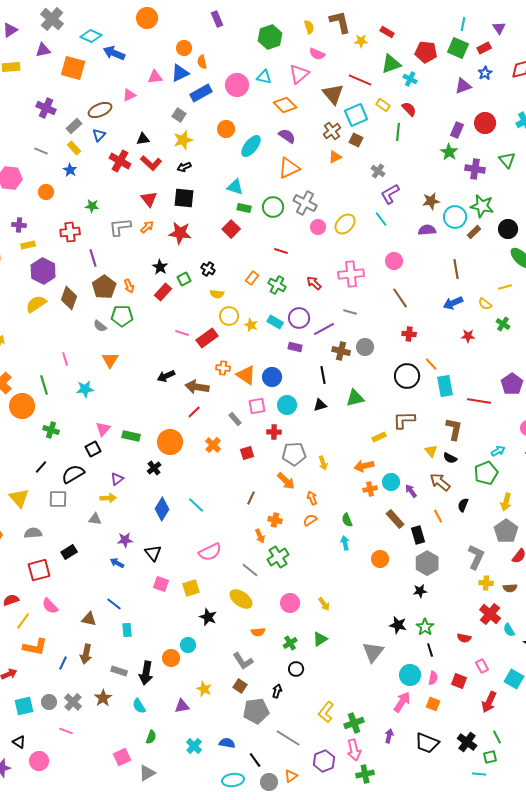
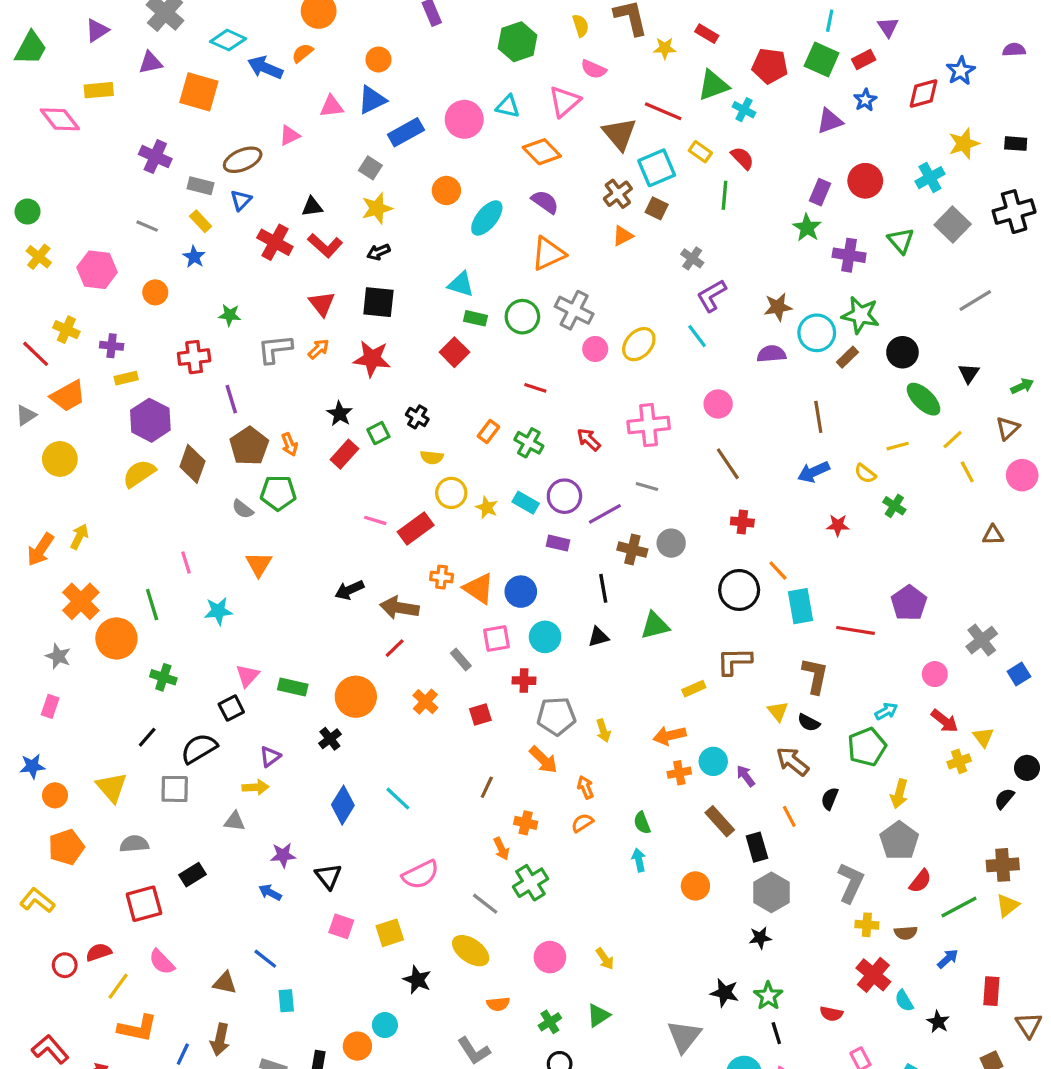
orange semicircle: (202, 62) -> (302, 53), moved, turned 64
gray rectangle: (74, 126) -> (201, 186), turned 56

